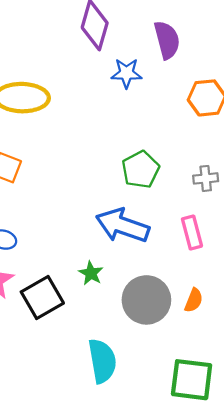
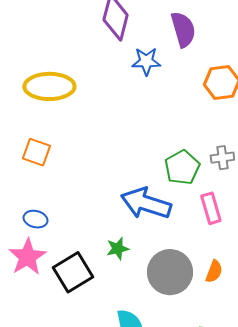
green pentagon: (141, 170) -> (182, 167), moved
green star: (91, 273) -> (118, 249), turned 30

